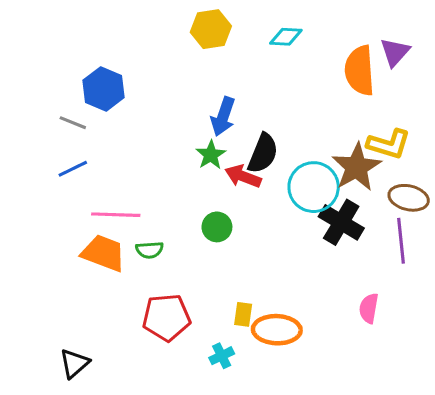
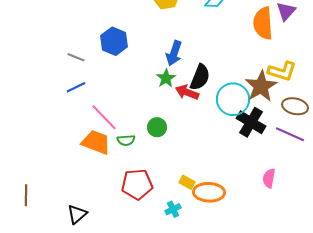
blue hexagon: (103, 89) -> (114, 41), moved
pink line: (116, 215) -> (104, 117), turned 44
green circle: (217, 227) -> (157, 127), moved
purple line: (401, 241) -> (290, 134), turned -60
yellow rectangle: (243, 314) -> (187, 182), turned -70

